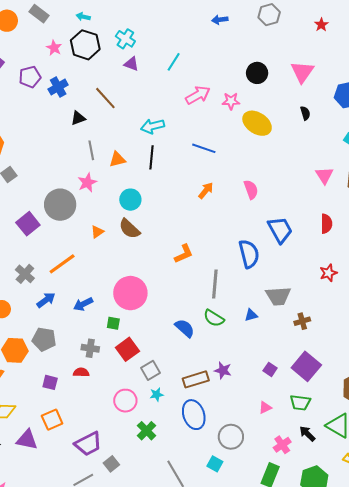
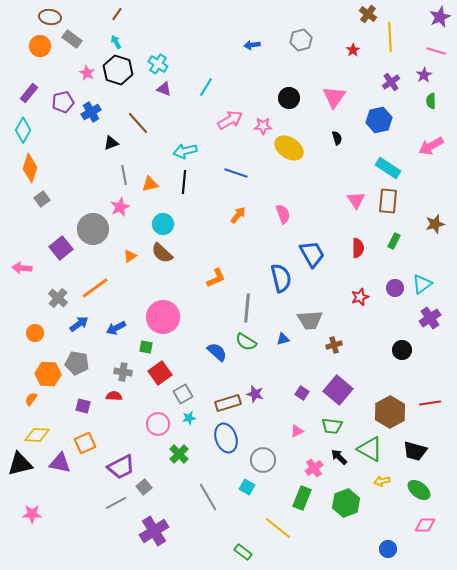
cyan arrow: (83, 17) -> (116, 42), turned 48

